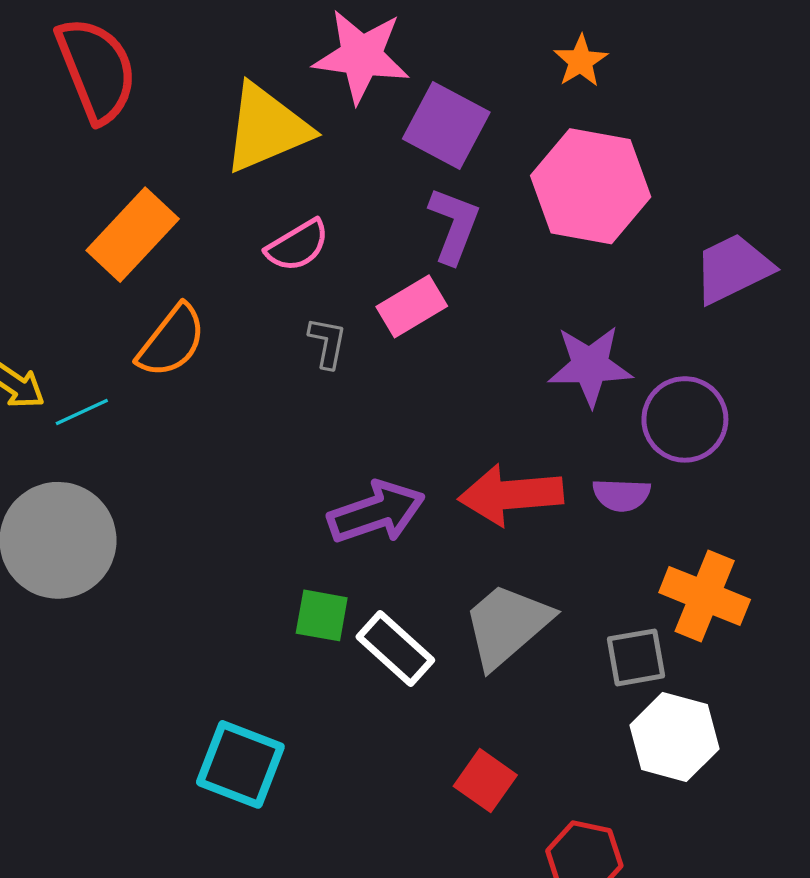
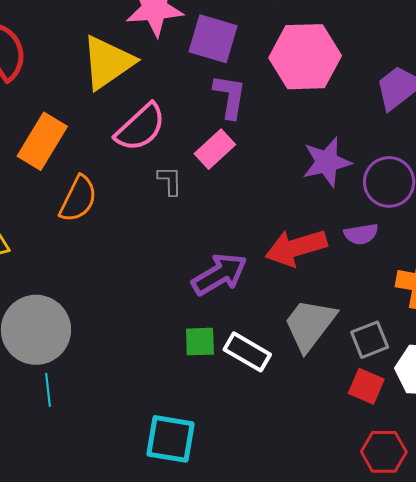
pink semicircle: (298, 246) -> (140, 127), size x1.4
cyan line: (82, 412) -> (48, 390), moved, turned -60
gray square: (636, 657) -> (370, 340), moved
red square: (485, 781) -> (366, 386), moved

